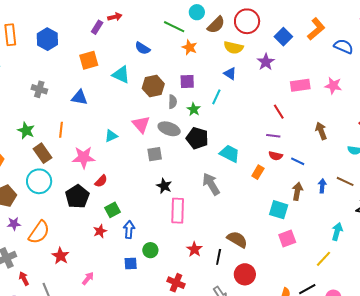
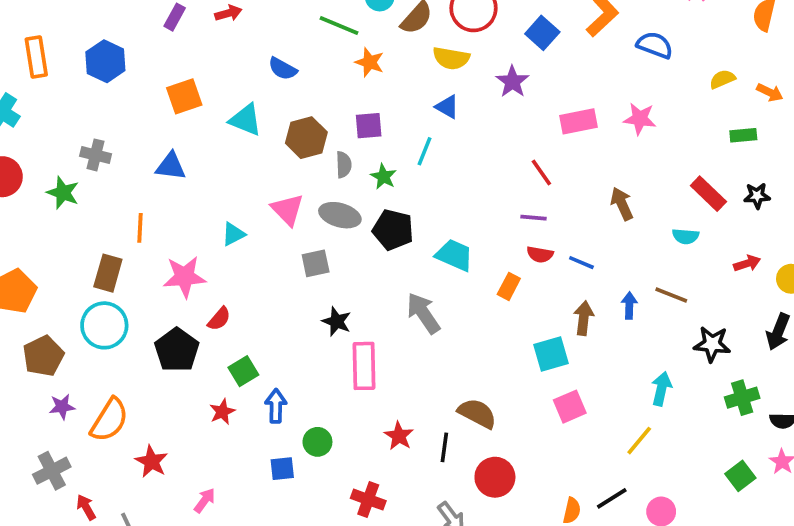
purple rectangle: (97, 27) -> (175, 17), moved
green star: (26, 131) -> (63, 193), moved
brown rectangle: (43, 153) -> (108, 273), turned 54
cyan square: (279, 210) -> (551, 354), turned -30

